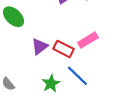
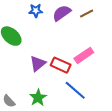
green star: (51, 84) -> (38, 98), moved

